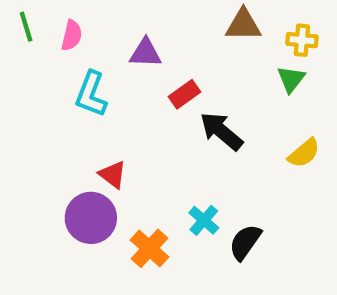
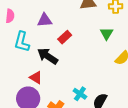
green triangle: (291, 79) -> (106, 34), moved
black arrow: (221, 131) -> (48, 56), moved

